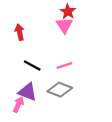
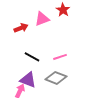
pink triangle: (64, 25) -> (42, 19), moved, turned 42
red arrow: (20, 32) -> (21, 28), turned 80

